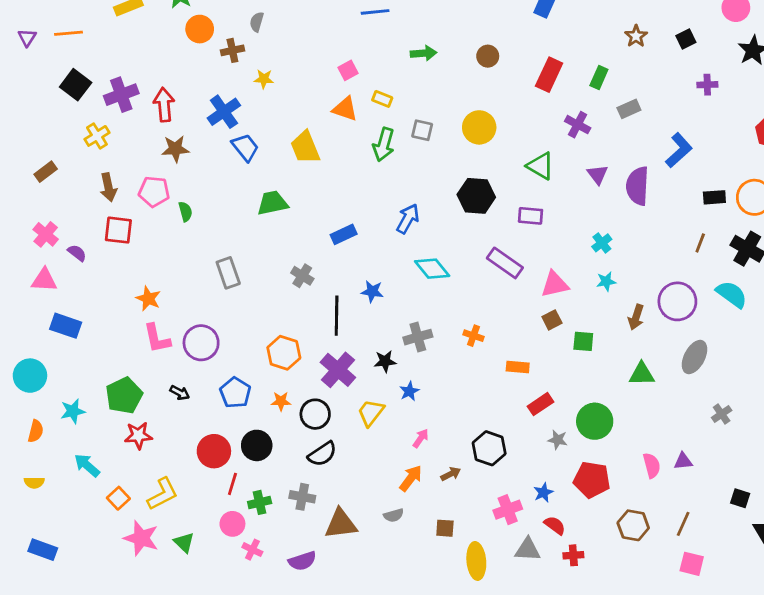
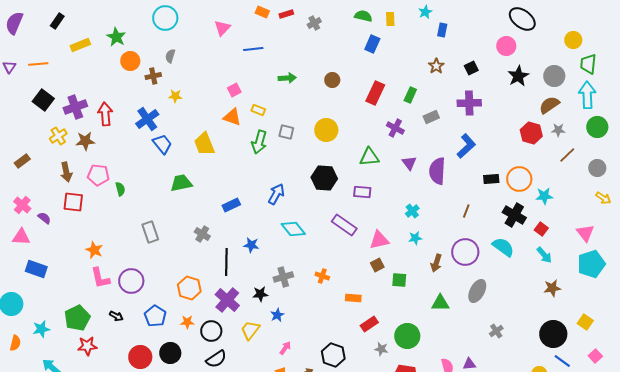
purple cross: (707, 85) -> (469, 103), moved, size x1.6
brown star: (175, 149) -> (85, 141), moved
green triangle: (540, 166) -> (369, 157), turned -35
brown line: (700, 243) -> (466, 211), moved

